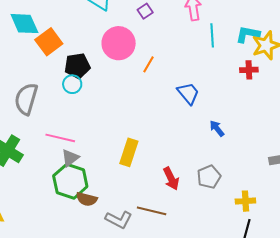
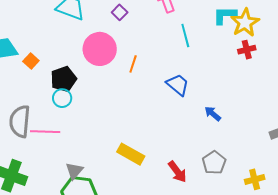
cyan line: (212, 35) -> (185, 35), moved
orange square: (49, 42) -> (31, 61), size x0.6
red cross: (249, 70) -> (247, 50), moved
pink line: (60, 138) -> (45, 132), moved
yellow rectangle: (129, 152) -> (131, 154), turned -68

